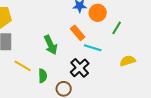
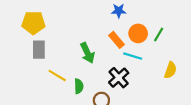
orange circle: (98, 13) -> (138, 33), moved
yellow semicircle: (128, 61) -> (170, 70), turned 126

